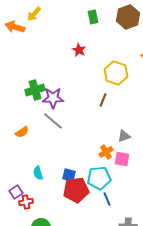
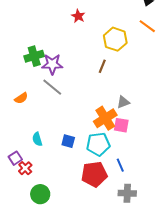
orange cross: (106, 152) -> (105, 118), size x1.6
red pentagon: (76, 190) -> (94, 174), moved
blue line: (107, 199) -> (120, 165), moved
red cross: (26, 202) -> (25, 168), turned -32

